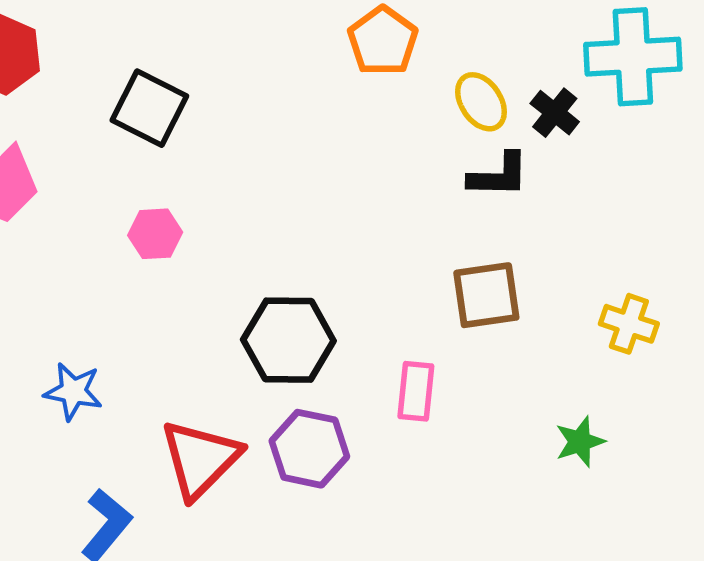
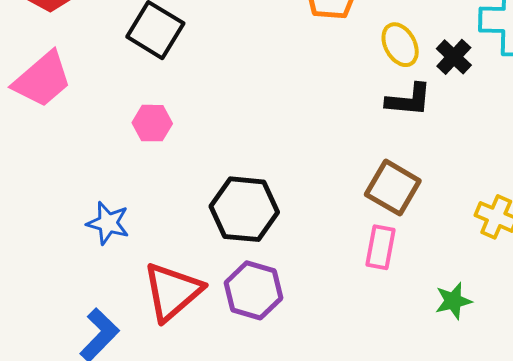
brown square: (486, 295) -> (393, 188), turned 34
blue star: (73, 391) -> (108, 223), moved
pink rectangle: (416, 391) -> (380, 247), moved

